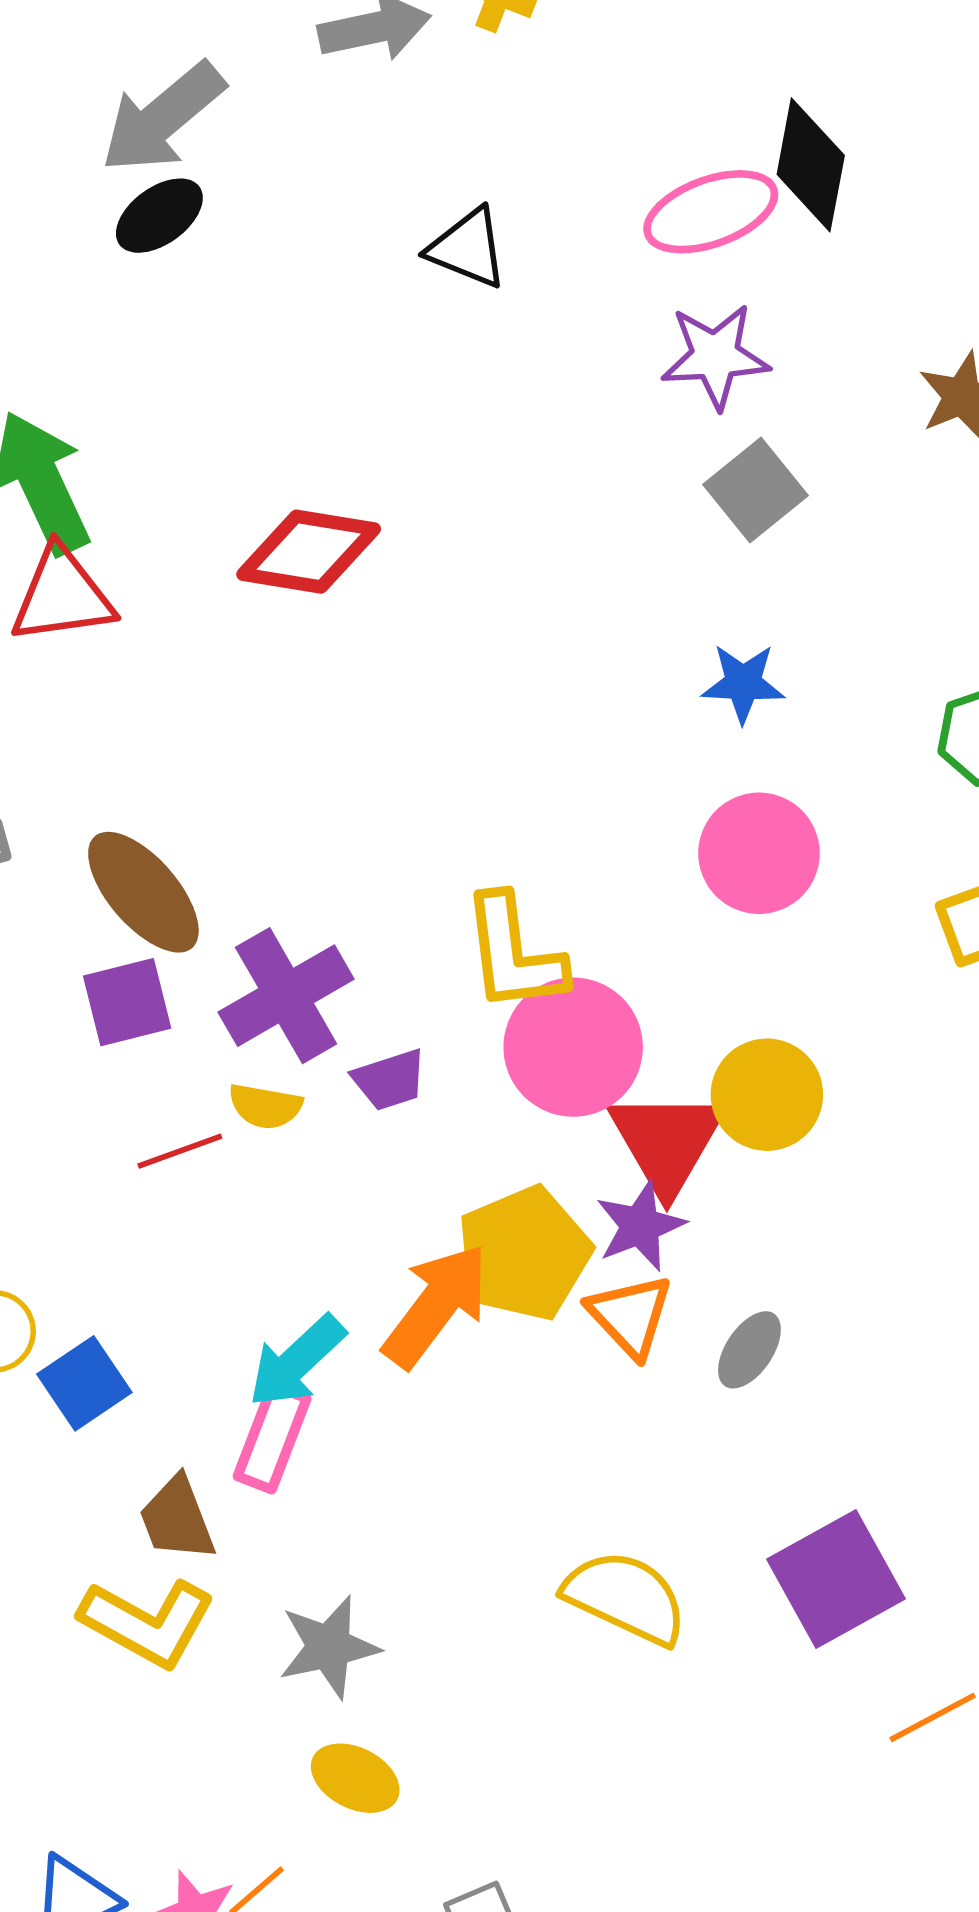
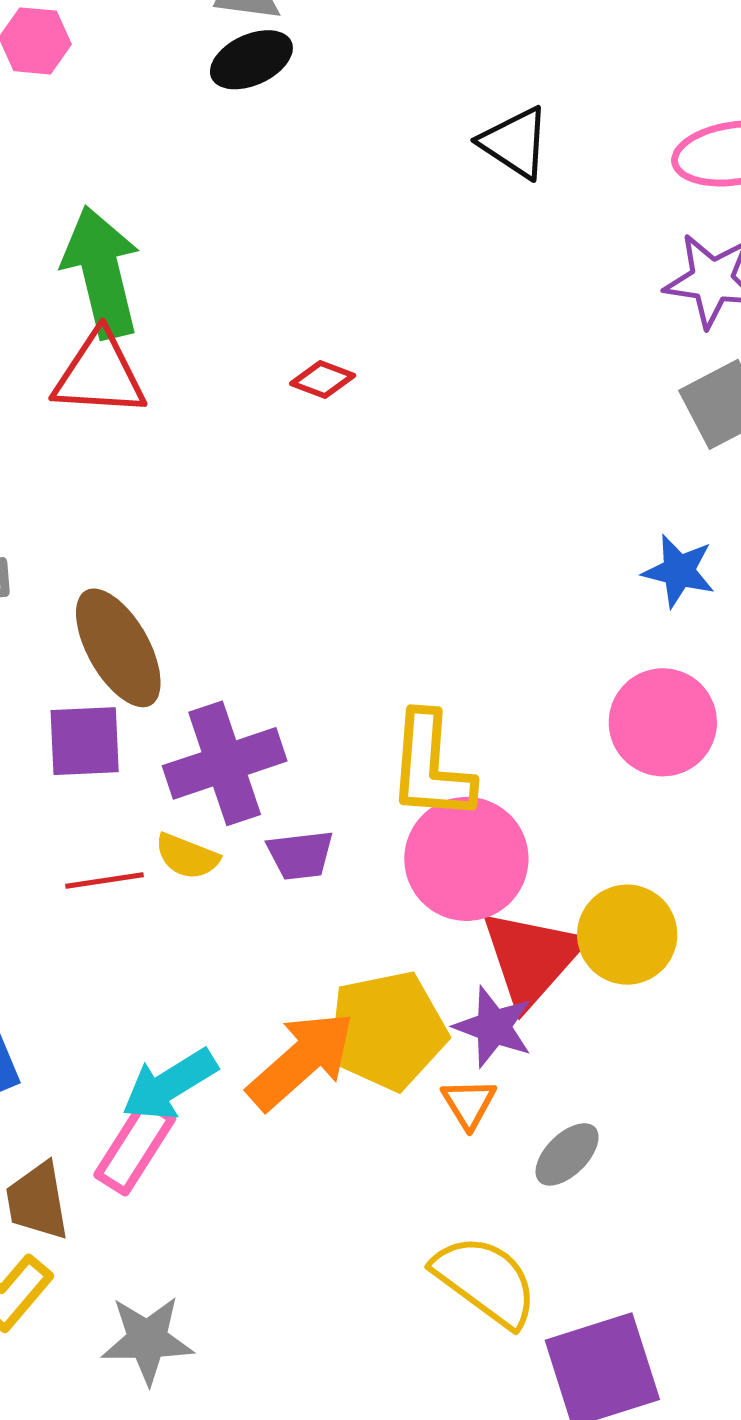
red diamond: (309, 552) -> (323, 380), size x0.5
purple star: (640, 1226) -> (493, 1027), turned 30
orange triangle: (630, 1316) -> (469, 1103), size x0.7
yellow semicircle: (626, 1597) -> (485, 1281), moved

